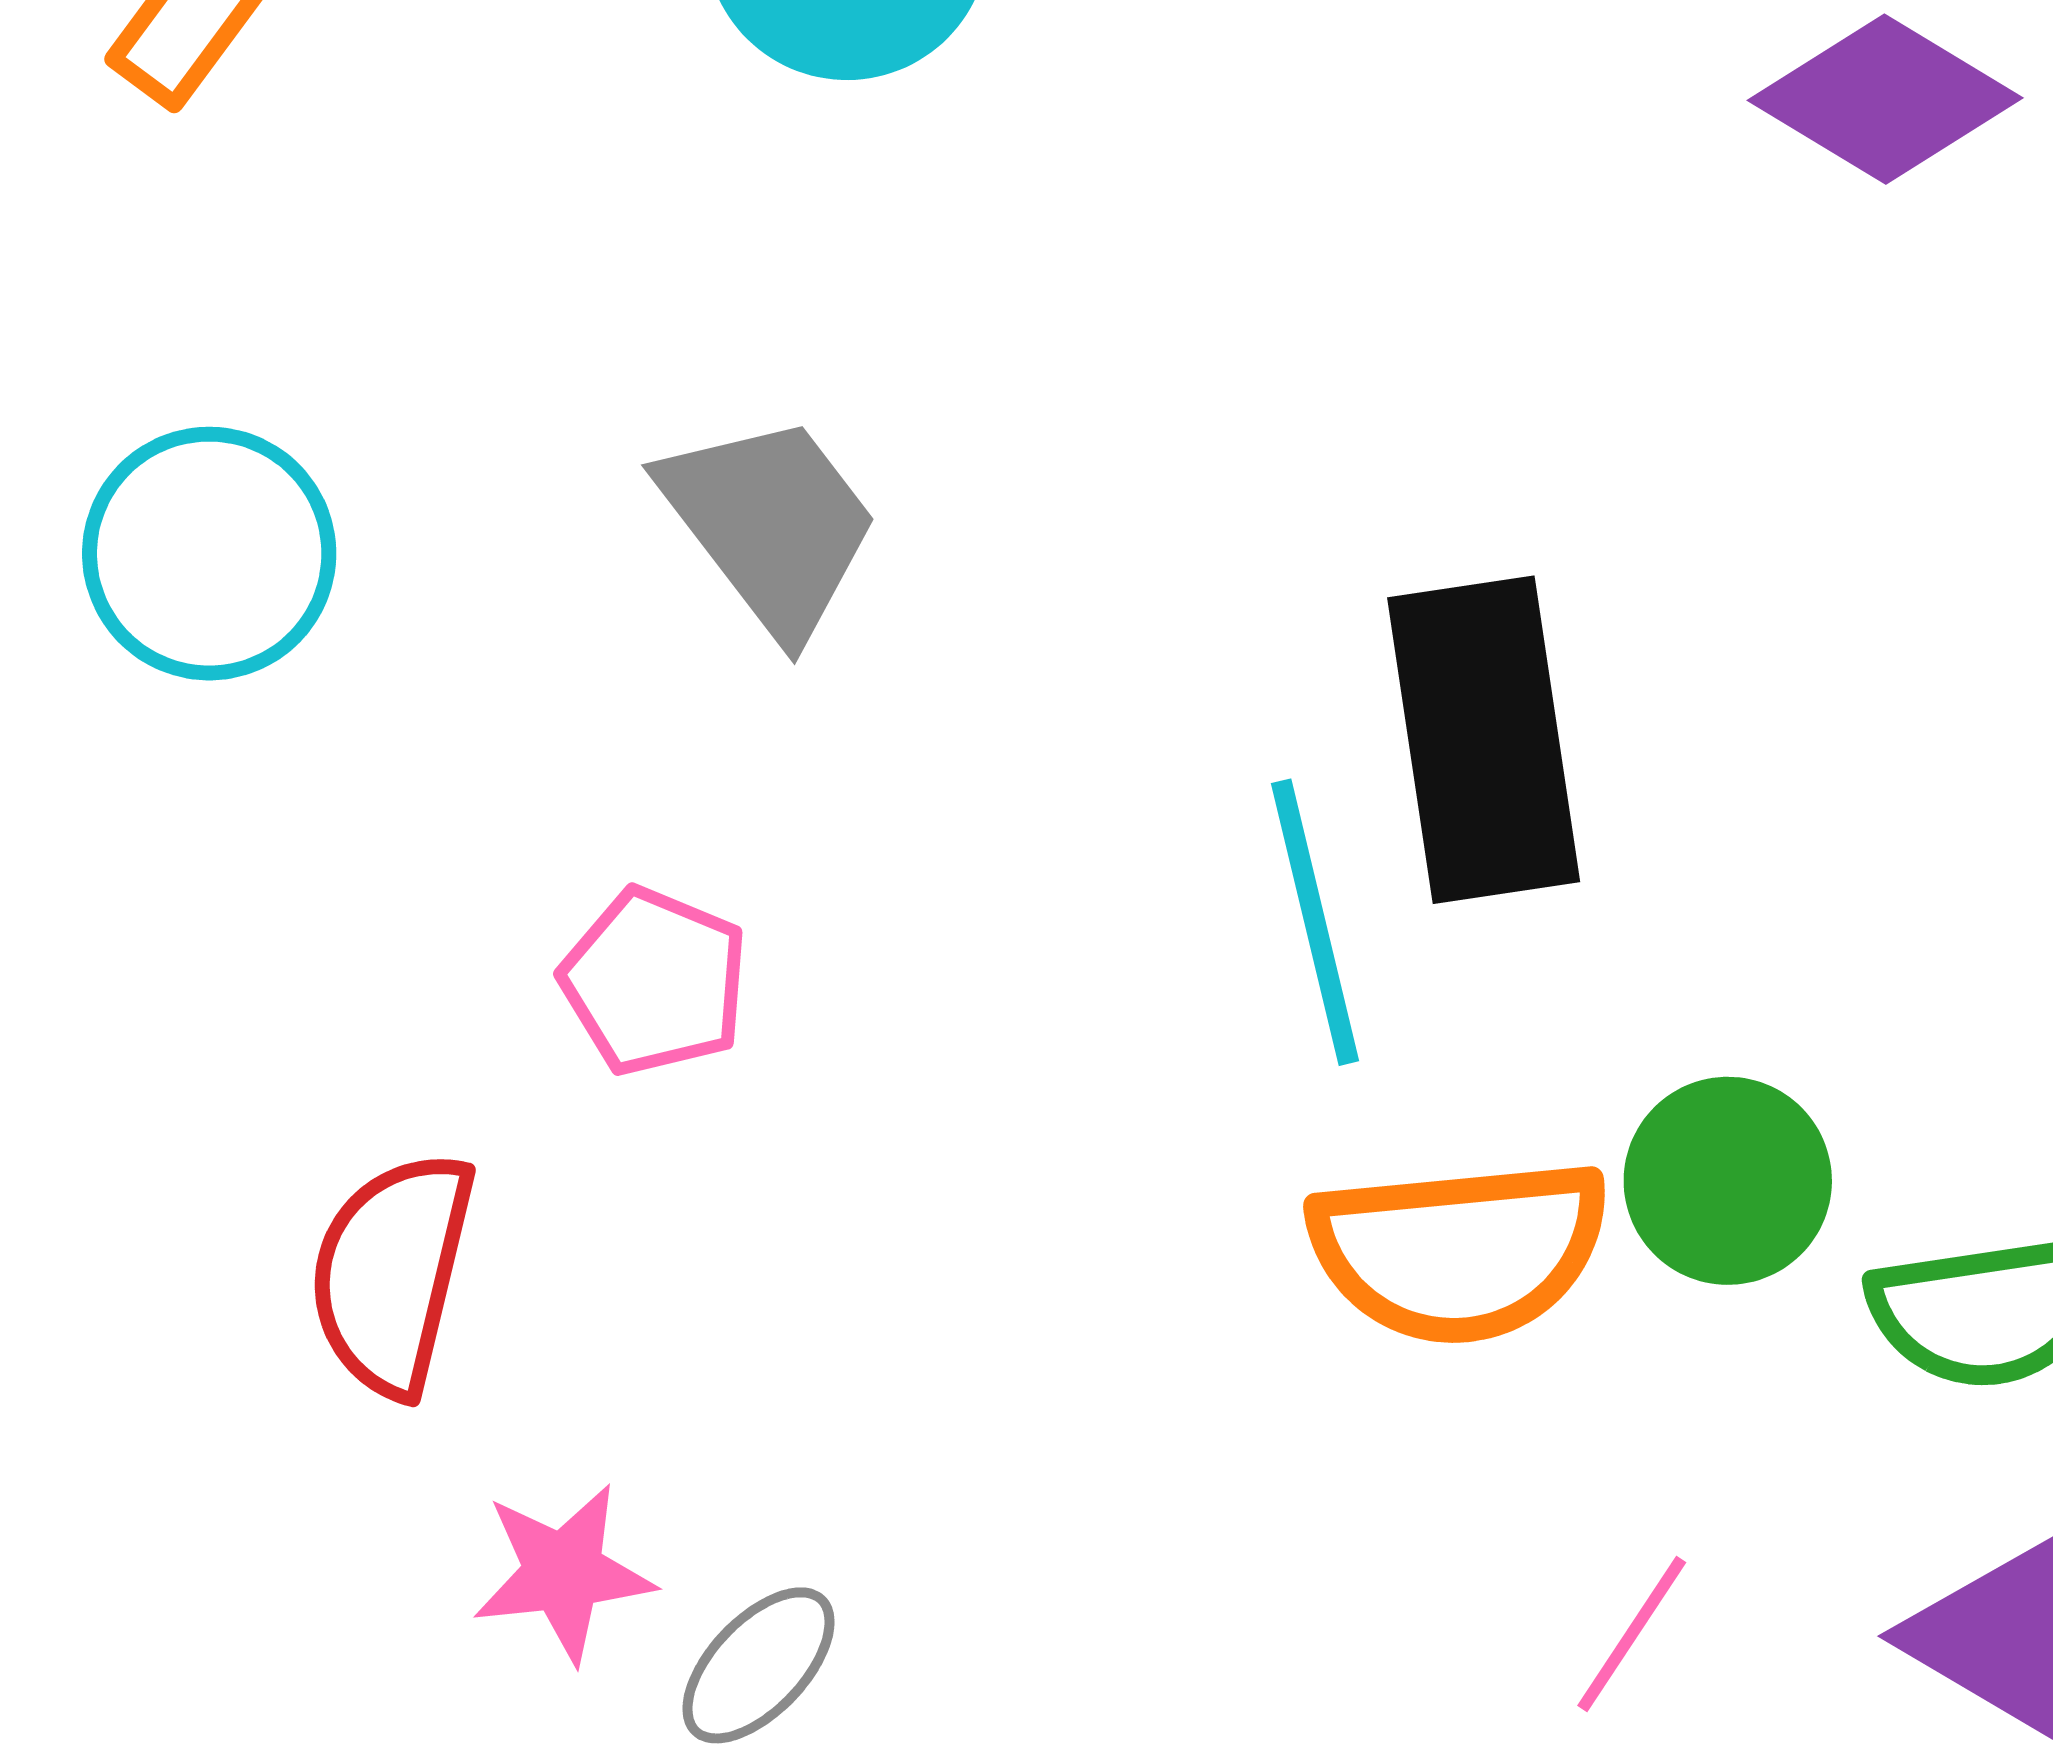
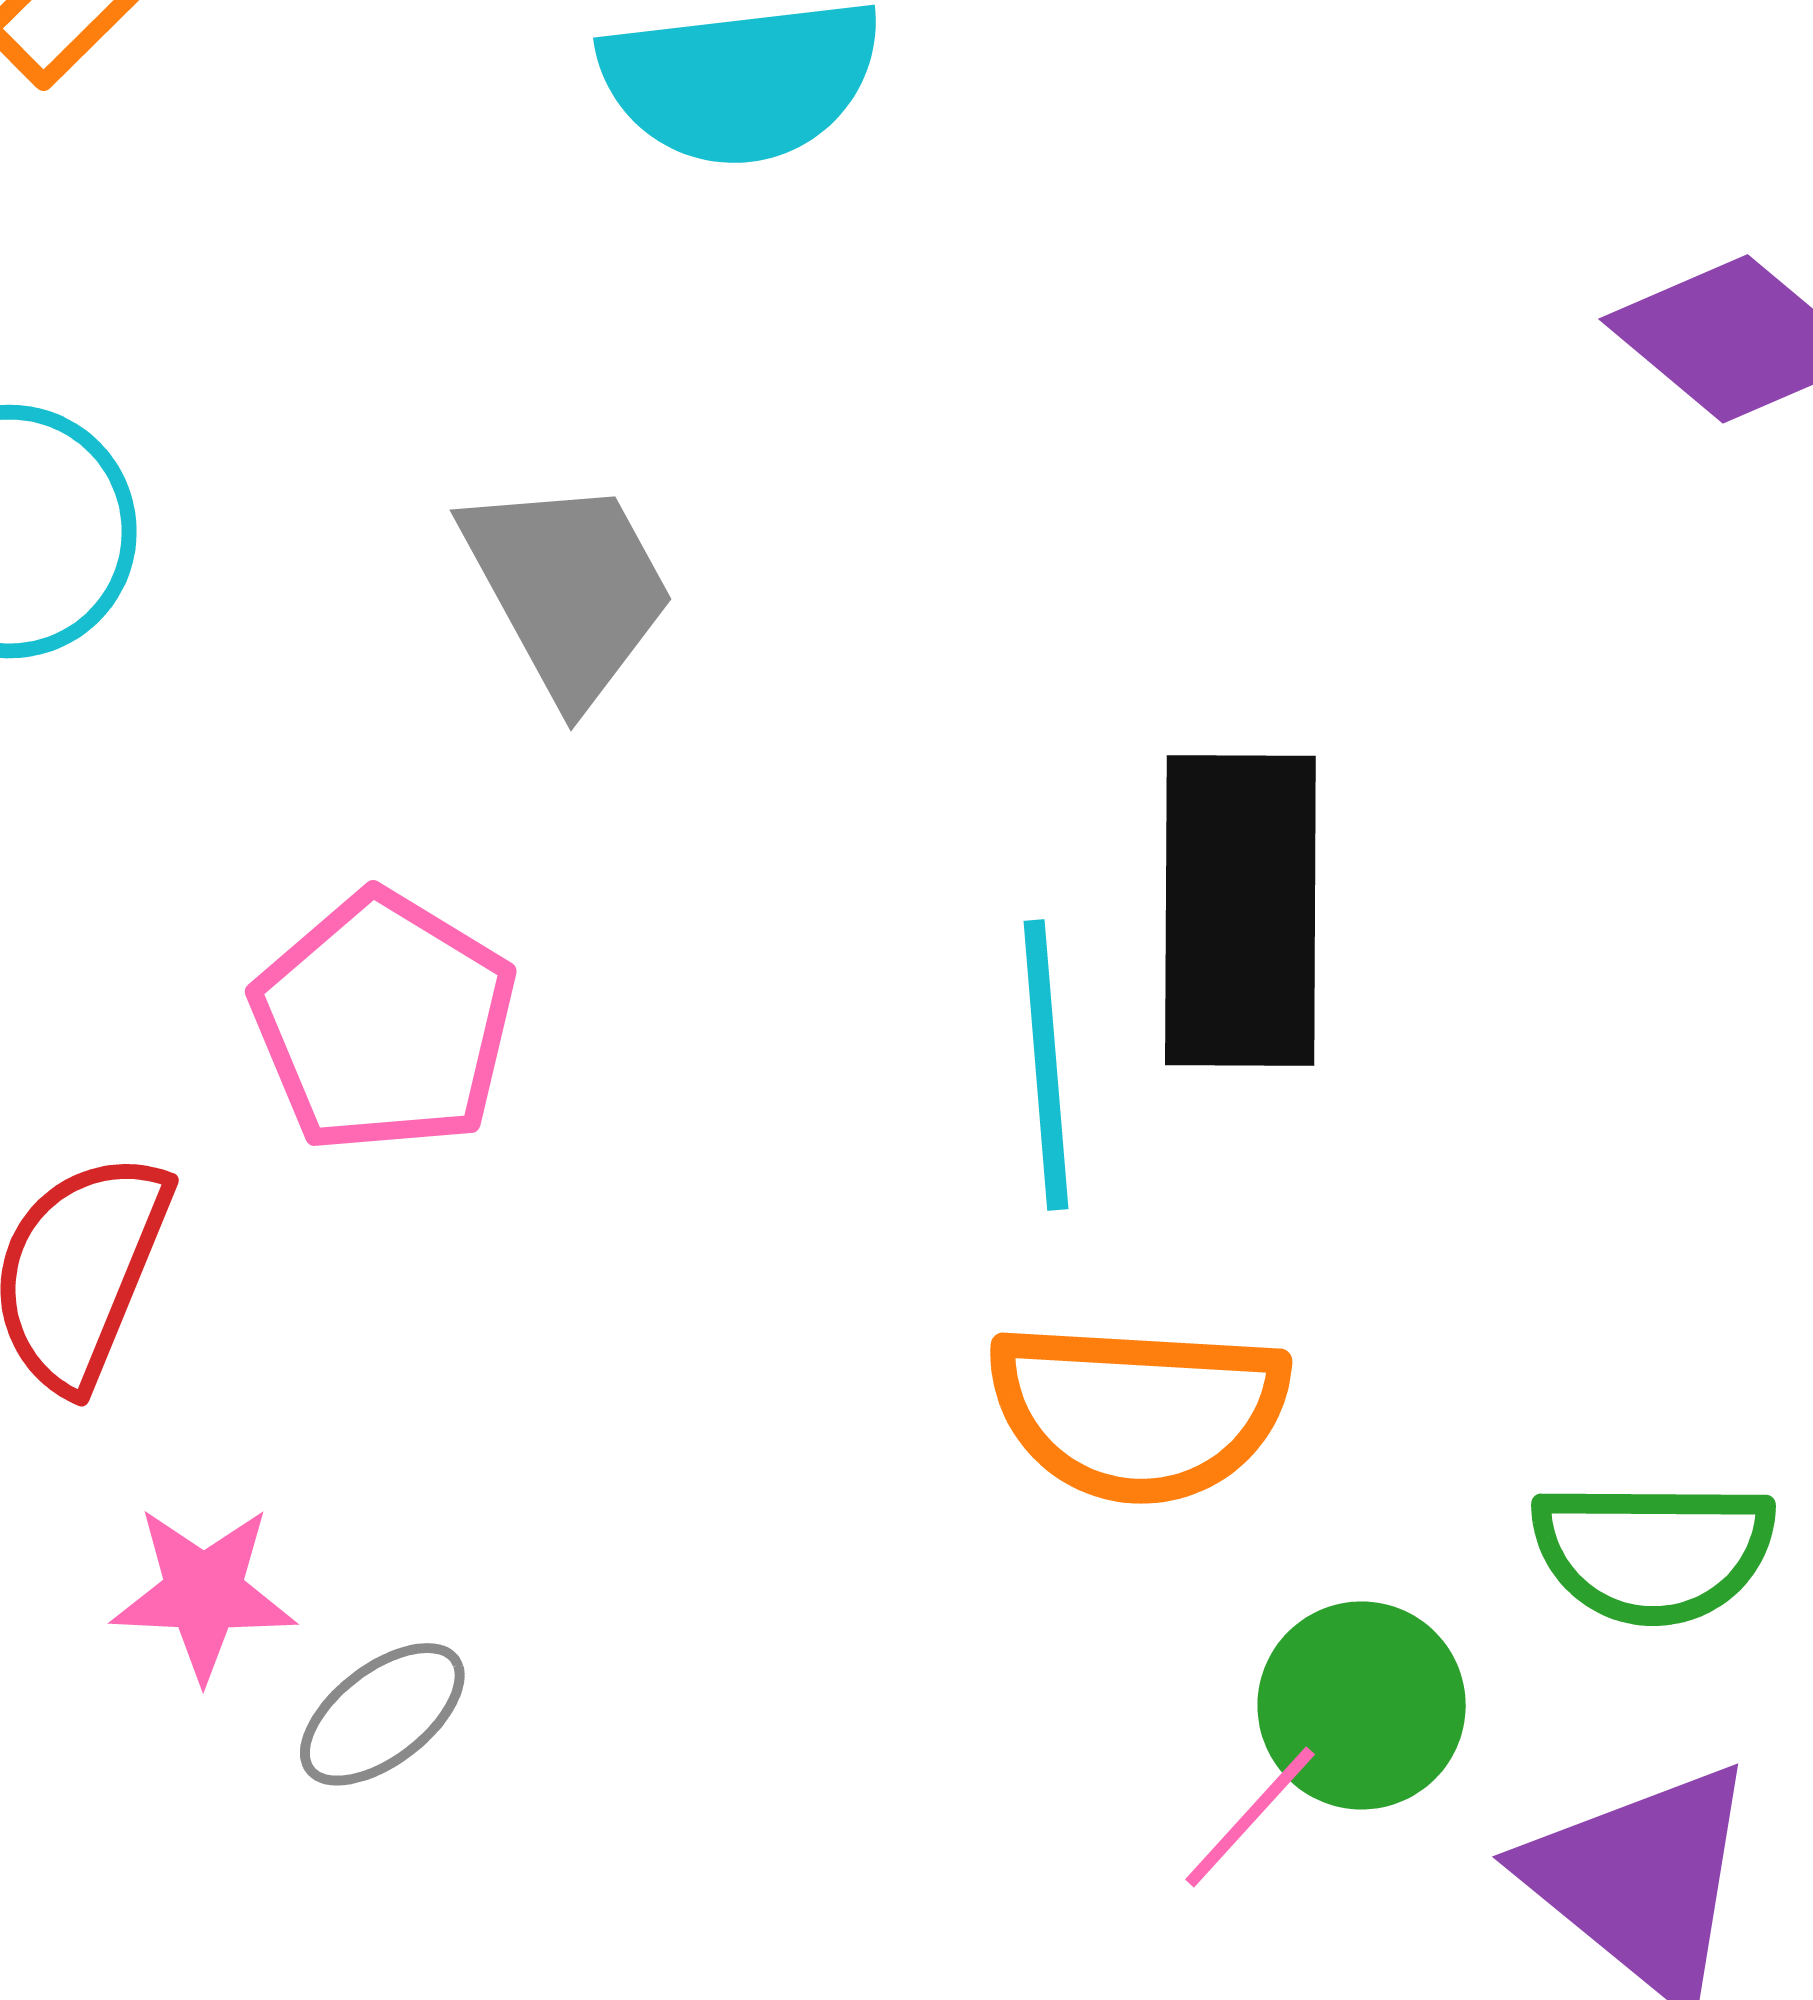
pink pentagon: (654, 981) -> (384, 1023), size x1.4
green circle: (1728, 1181) -> (1362, 1705), moved

